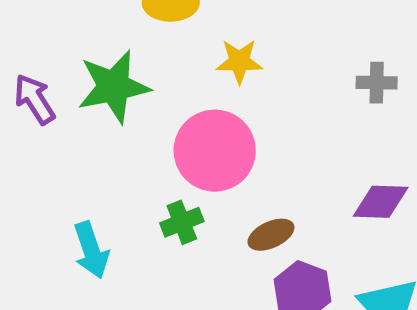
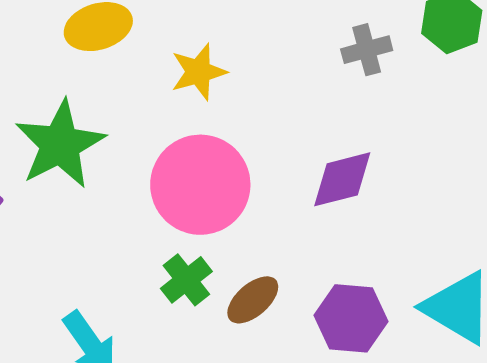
purple diamond: (381, 202) -> (342, 179), moved
brown ellipse: (271, 235) -> (253, 300), moved

